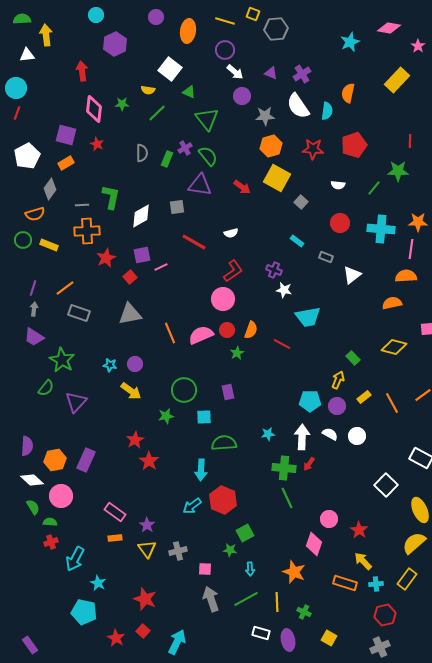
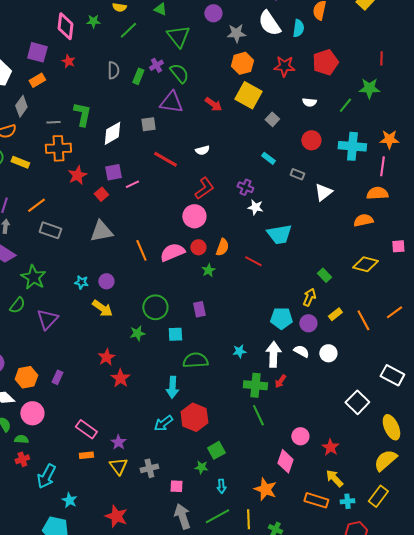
purple rectangle: (86, 460) -> (57, 377), size x0.6

